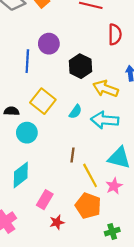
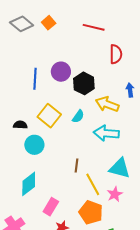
purple circle: (49, 44) -> (61, 72), moved
cyan semicircle: (75, 112) -> (78, 116), moved

